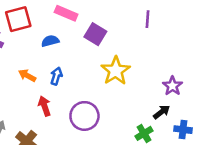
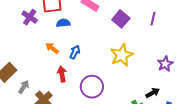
purple square: (95, 34) -> (121, 19), moved
blue semicircle: (50, 41) -> (63, 23), moved
purple star: (172, 86) -> (165, 64), moved

